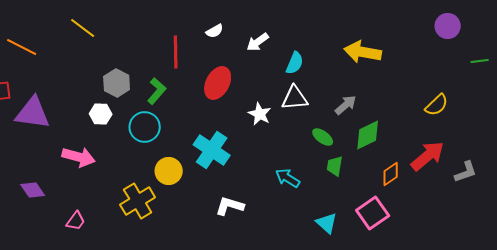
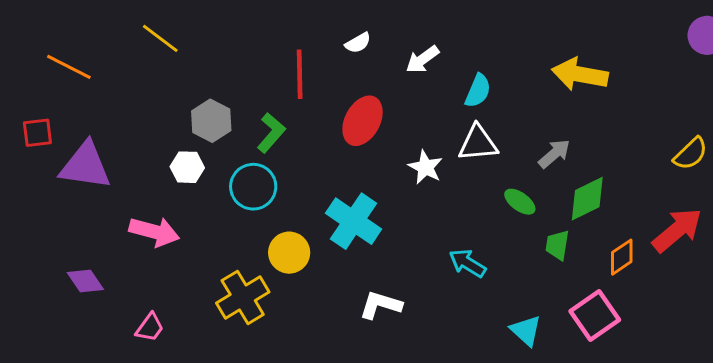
green trapezoid: (335, 166) -> (557, 245), moved

